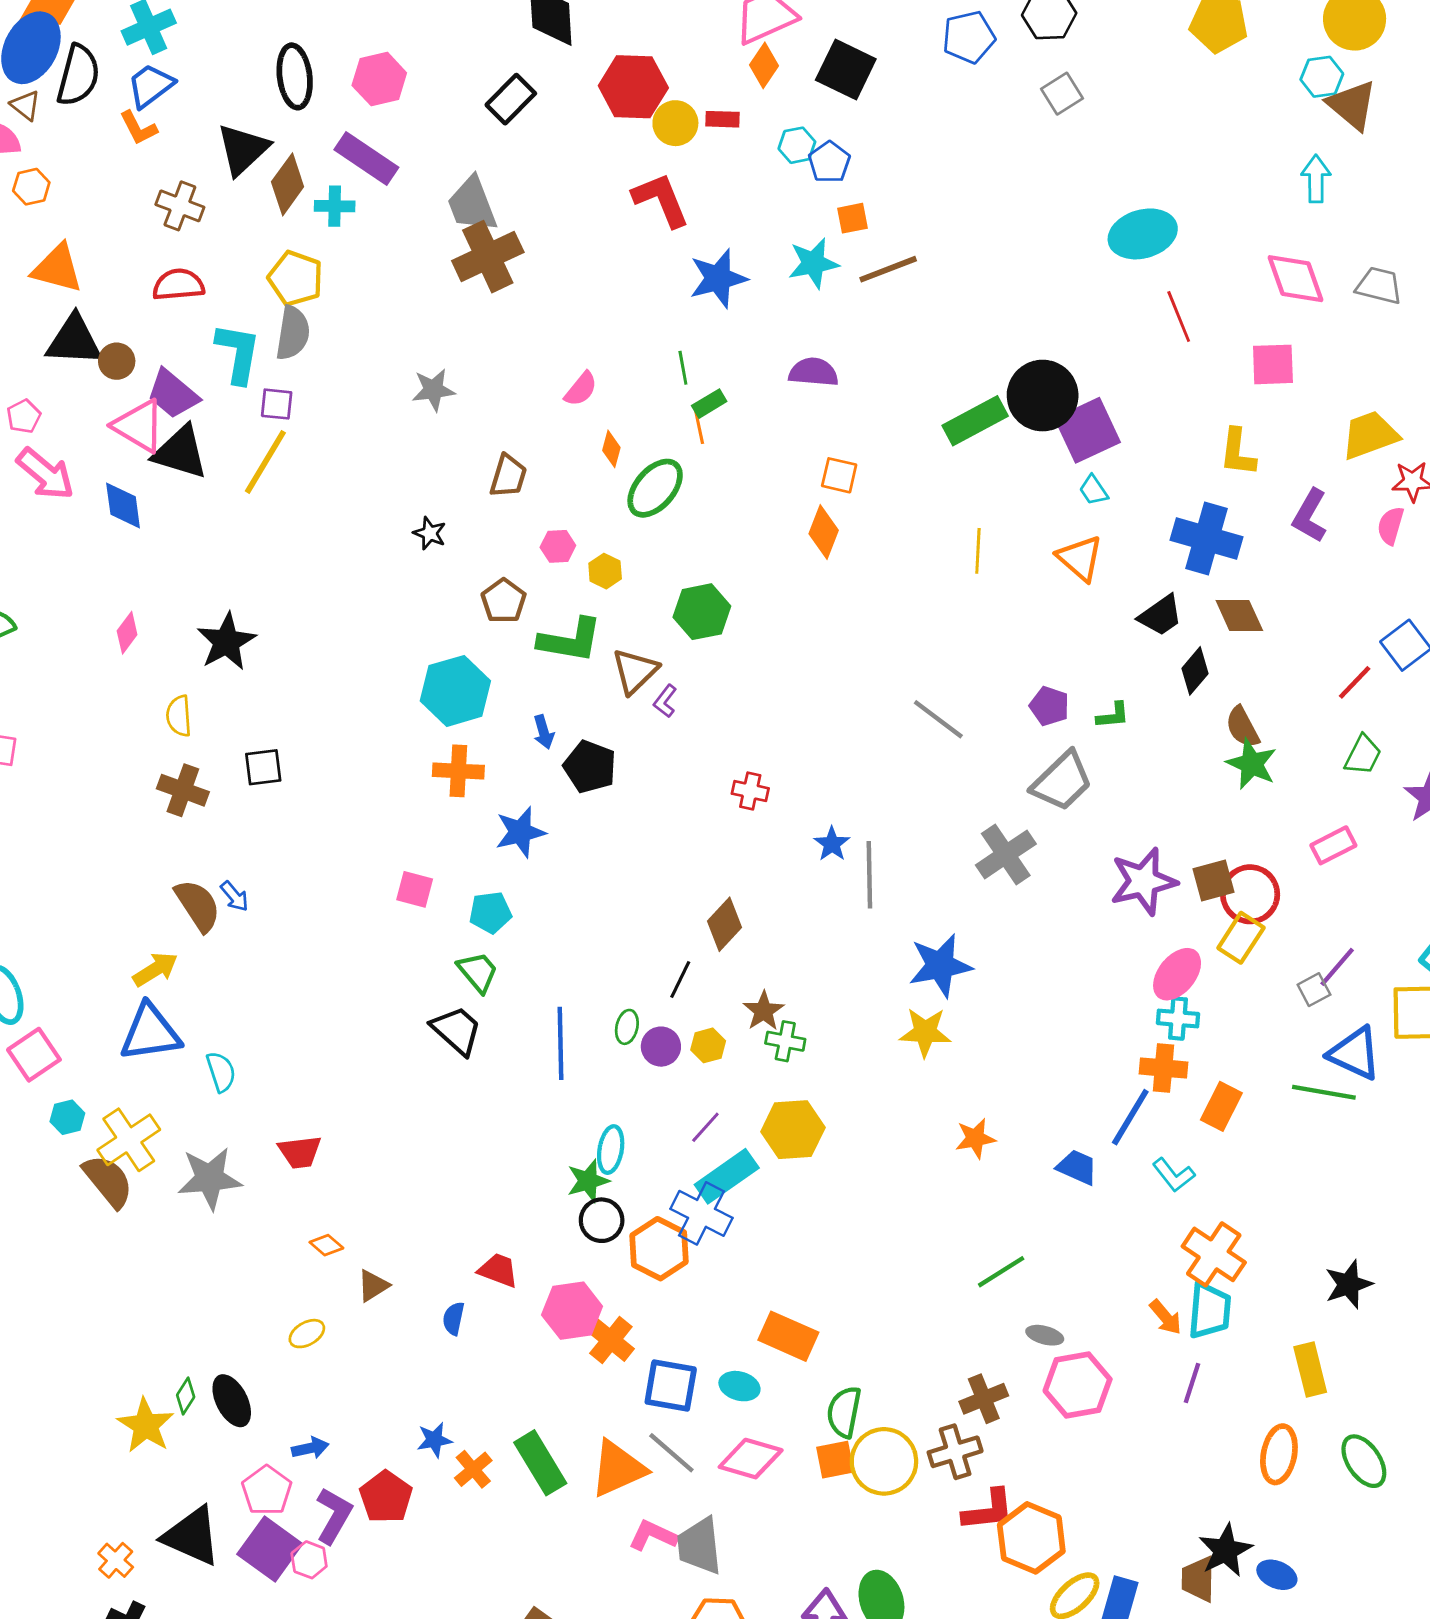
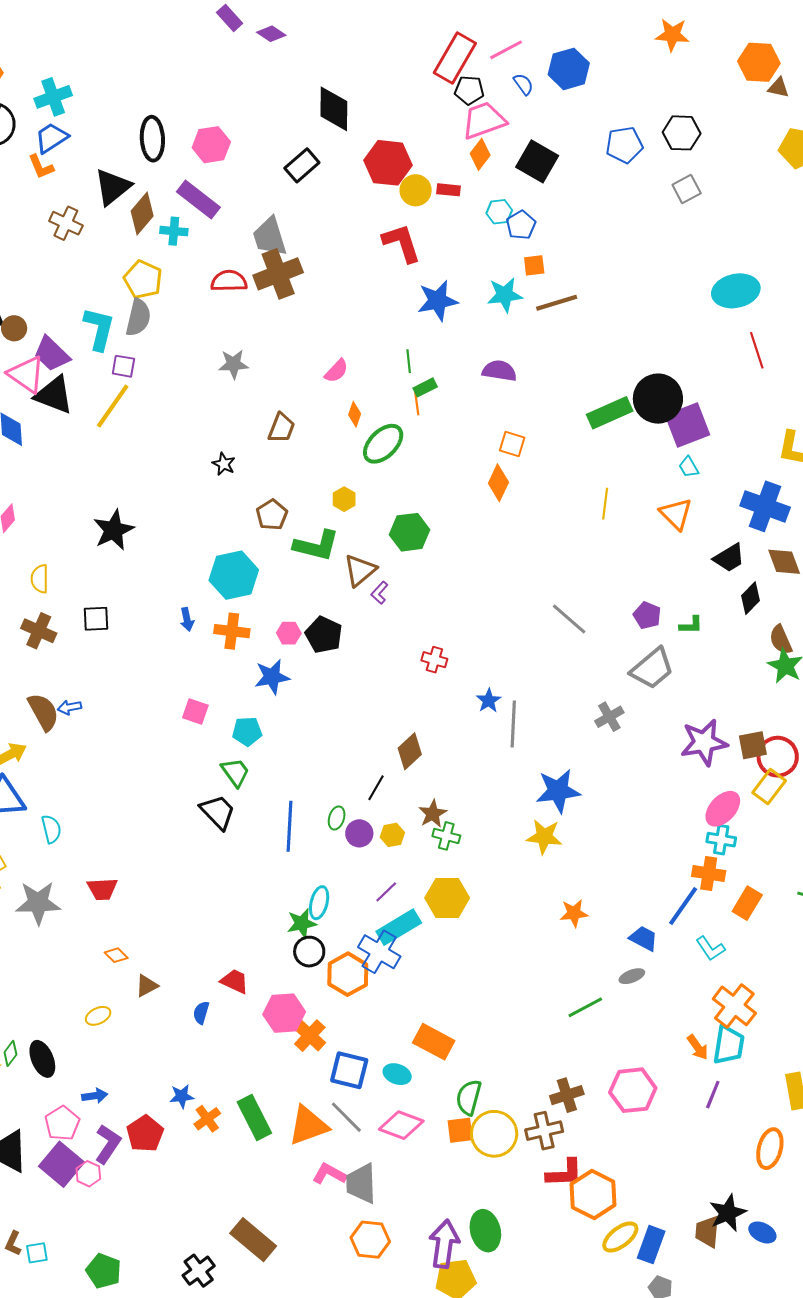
red semicircle: (178, 285) -> (229, 281), moved
pink hexagon: (558, 546) -> (289, 633), moved
black star: (226, 642) -> (114, 530), moved
blue arrow: (544, 732) -> (187, 619), moved
gray cross: (1006, 855) -> (609, 717), size x0.7
blue arrow: (234, 896) -> (69, 707), turned 115
gray ellipse: (1045, 1335) -> (632, 976), moved, turned -40

